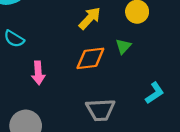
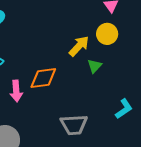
yellow arrow: (90, 18) -> (79, 46), moved
orange diamond: (90, 58) -> (43, 78), moved

